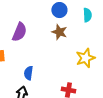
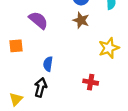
purple semicircle: (19, 32) -> (38, 20), turned -72

